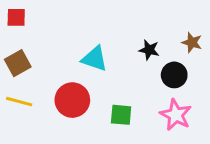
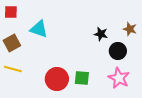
cyan triangle: (94, 59) -> (39, 29), moved
red circle: (72, 100) -> (57, 79), moved

